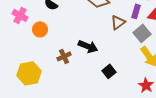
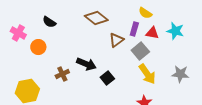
black square: (109, 71) -> (107, 78), moved

